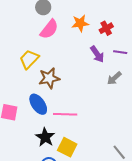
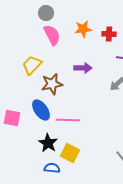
red cross: (106, 28) -> (109, 34), turned 32
pink semicircle: (49, 29) -> (52, 35), turned -65
purple arrow: (97, 54) -> (83, 68), moved, turned -54

